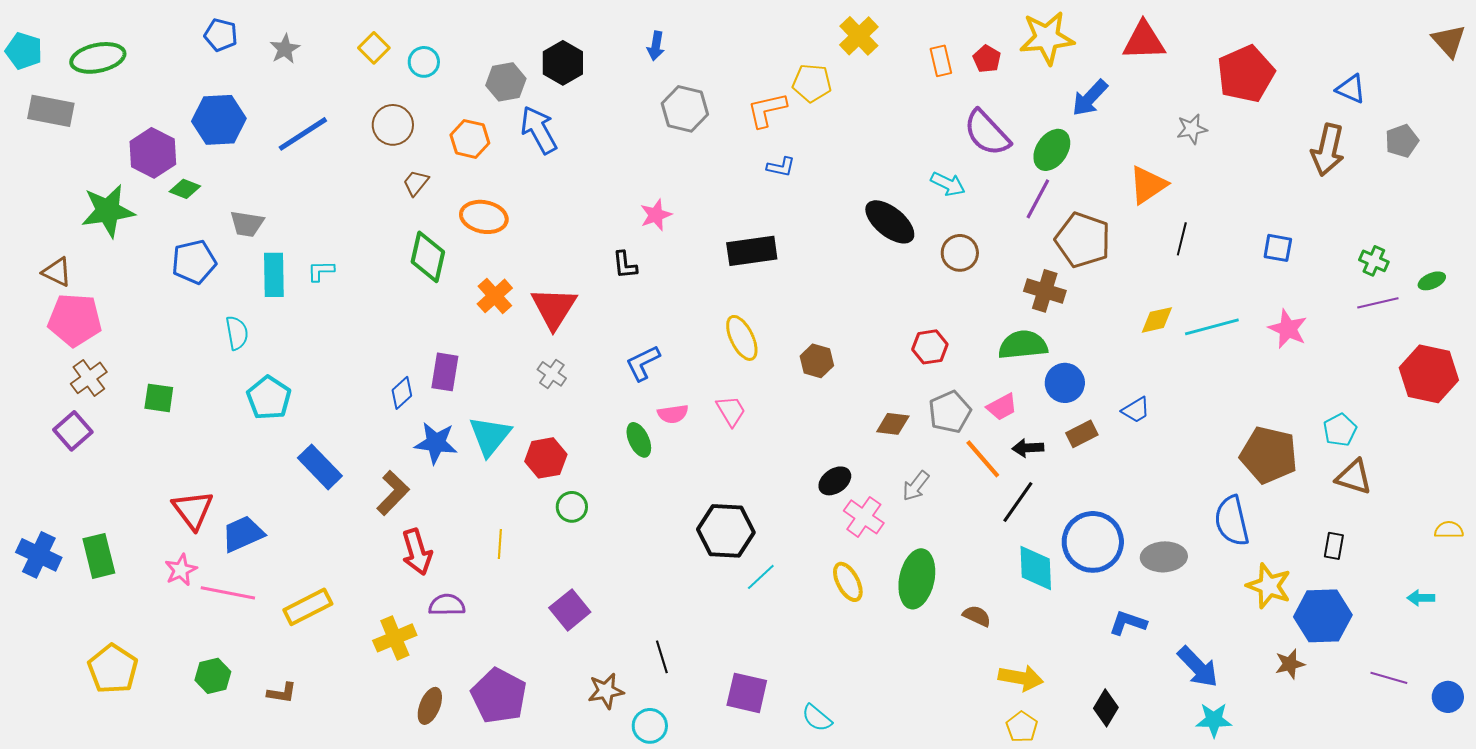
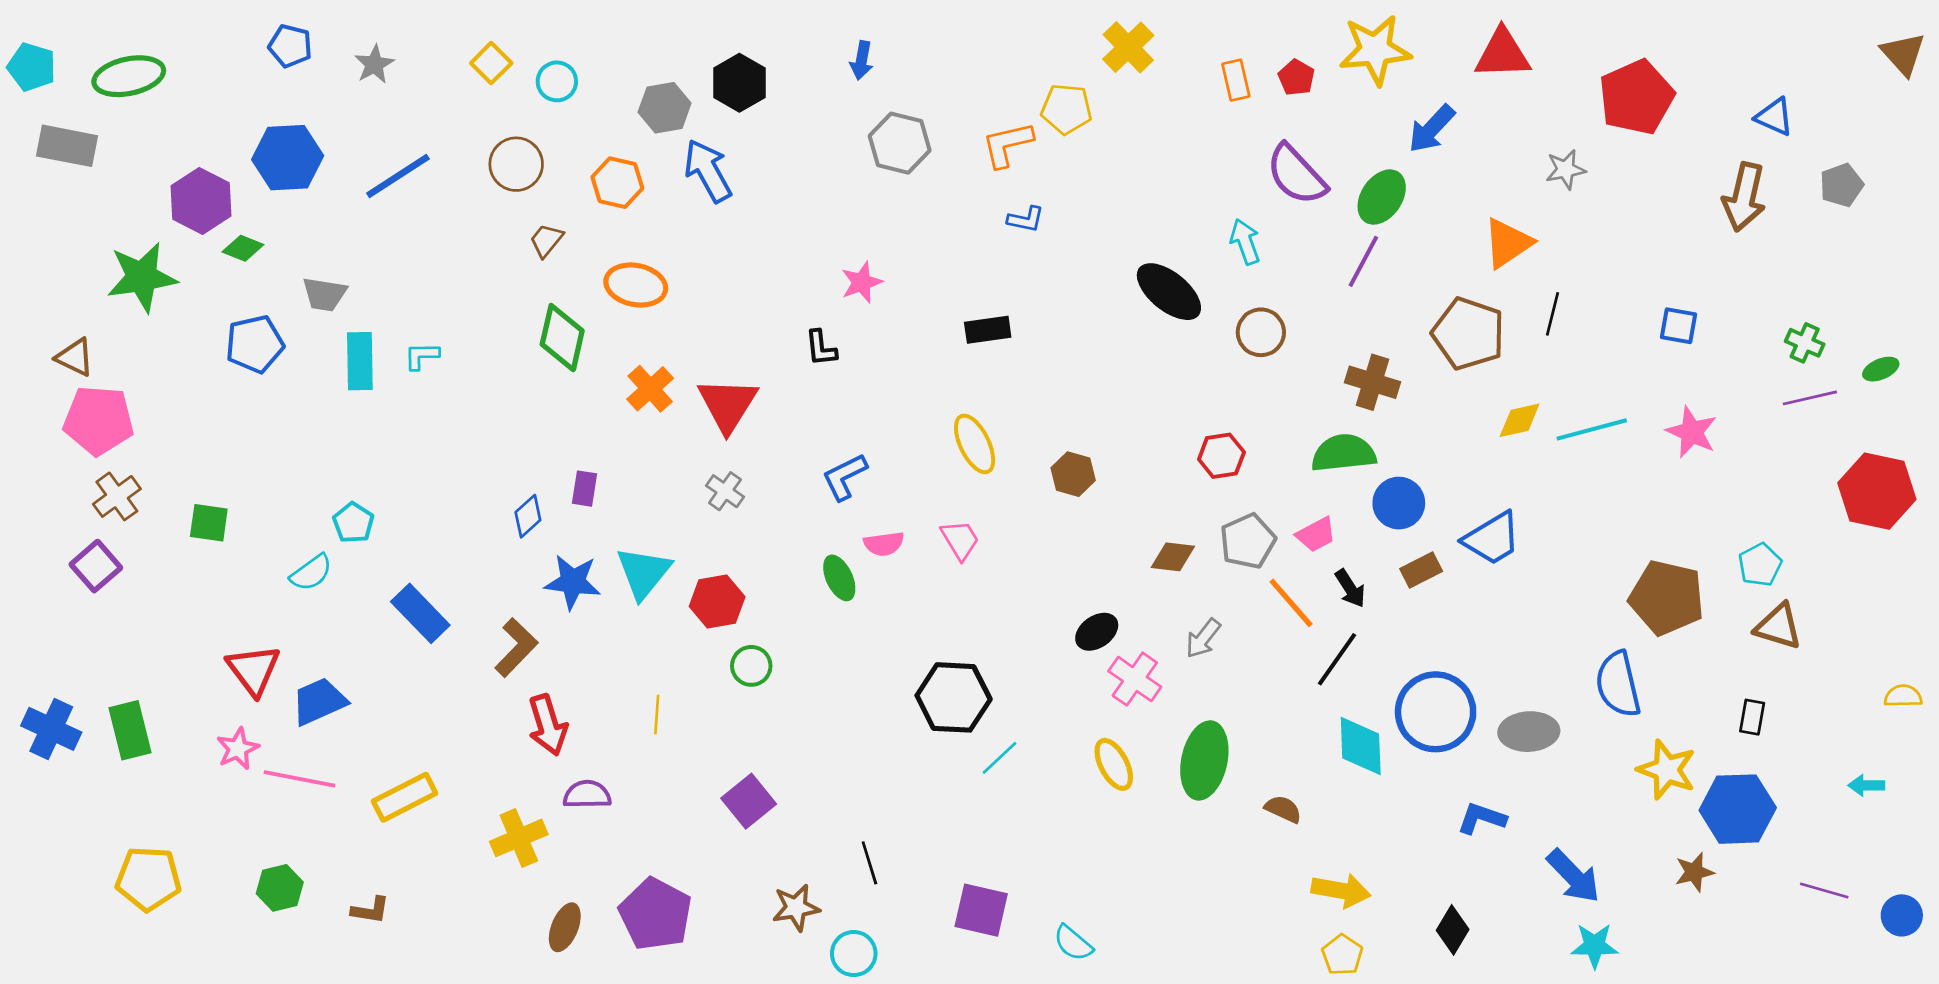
cyan arrow: (948, 184) -> (1245, 242), turned -136
brown pentagon: (1083, 240) -> (1468, 334), moved
black rectangle: (752, 251) -> (988, 330), size x0.7
cyan semicircle: (237, 333) -> (311, 573), moved, turned 64
purple rectangle: (445, 372) -> (584, 489), size x0.7
cyan pentagon: (269, 398) -> (353, 523), size x0.7
blue trapezoid: (1136, 410) -> (1492, 538), size x1.6
black arrow: (1028, 448) -> (1350, 588), turned -120
yellow pentagon: (113, 669) -> (148, 879), turned -30

